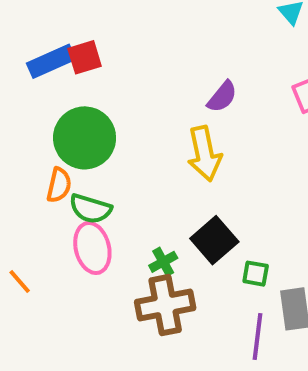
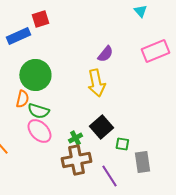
red square: (85, 57) -> (40, 19), moved
pink ellipse: (92, 248) -> (39, 131), turned -30
purple line: (258, 336) -> (109, 176), moved, turned -40

